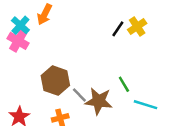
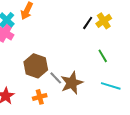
green line: (124, 84) -> (103, 56), moved
brown star: (99, 101) -> (72, 83), turned -30

